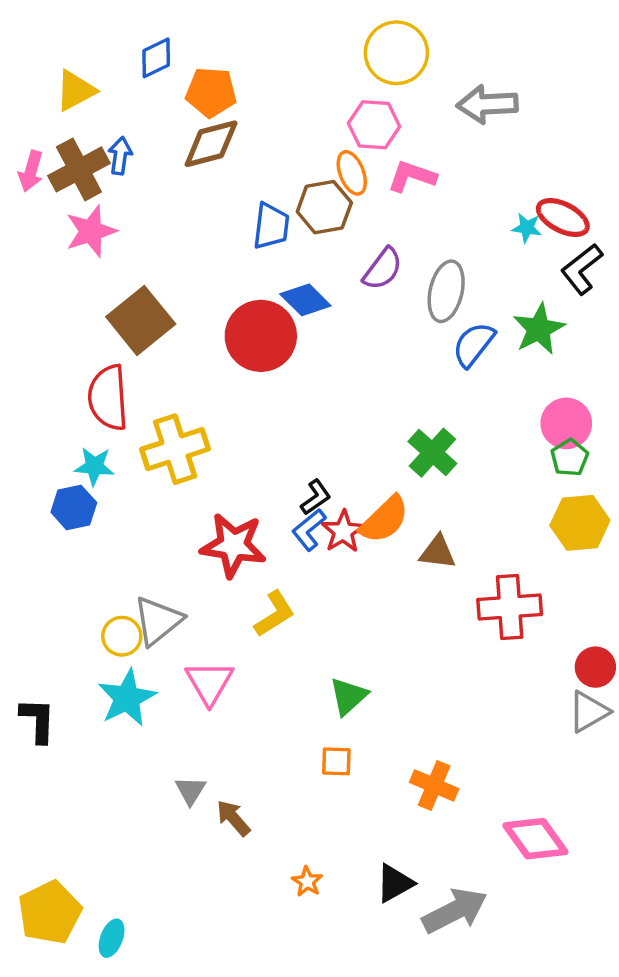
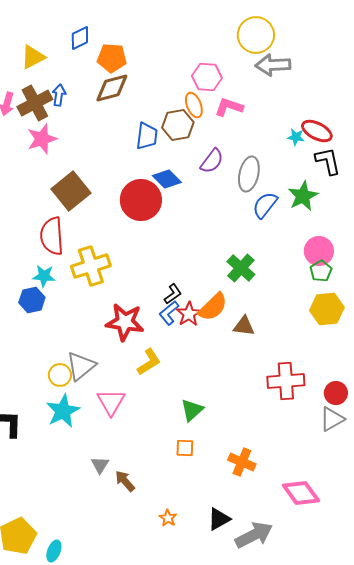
yellow circle: (396, 53) -> (256, 35), moved
black L-shape: (582, 269) -> (328, 161), turned 116
red cross: (510, 607) -> (286, 381), moved

